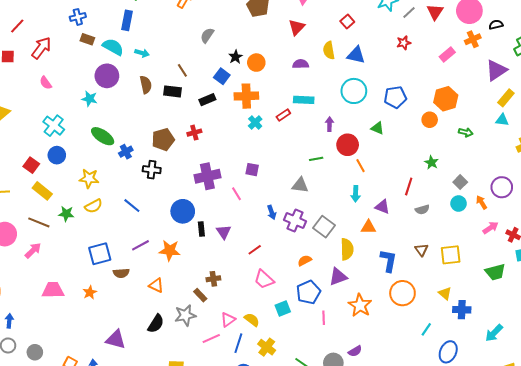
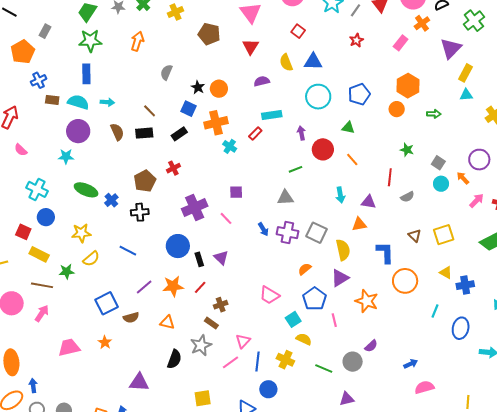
orange line: (361, 166) -> (352, 159), moved
red line: (255, 250) -> (200, 287), moved
yellow semicircle: (252, 320) -> (304, 339), moved

